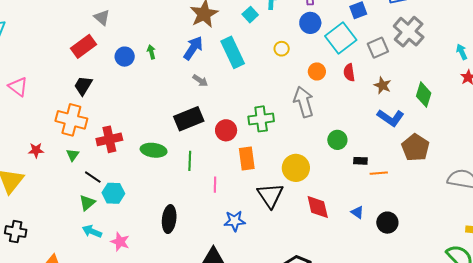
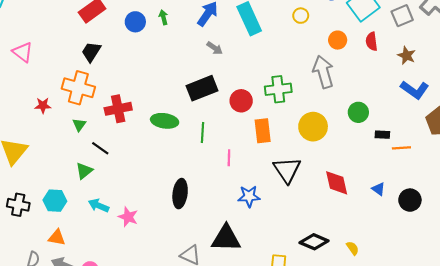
red star: (36, 150) -> (43, 105), moved
yellow circle: (296, 168) -> (313, 127), moved
cyan hexagon: (113, 193) -> (55, 201), moved
green triangle: (87, 203) -> (84, 171), moved

